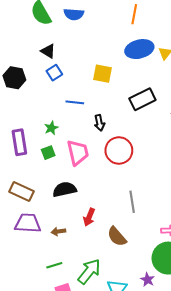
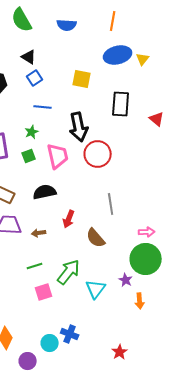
blue semicircle: (74, 14) -> (67, 25), moved
black rectangle: (142, 99) -> (121, 104), turned -60
blue line: (75, 102) -> (43, 107), moved
black arrow: (99, 123) -> (79, 127), size x1.8

